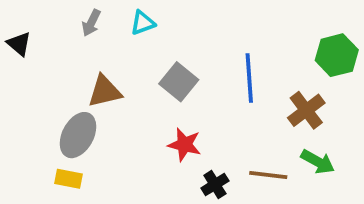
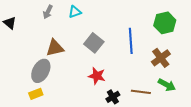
green hexagon: (337, 55) -> (165, 23), moved
yellow rectangle: (68, 179) -> (36, 94), turned -32

